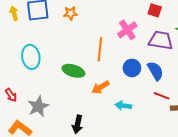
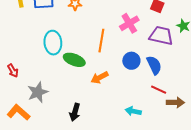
cyan ellipse: (31, 57) -> (53, 43), moved
red arrow: (11, 95) -> (13, 71), moved
cyan arrow: (123, 106) -> (133, 111), moved

